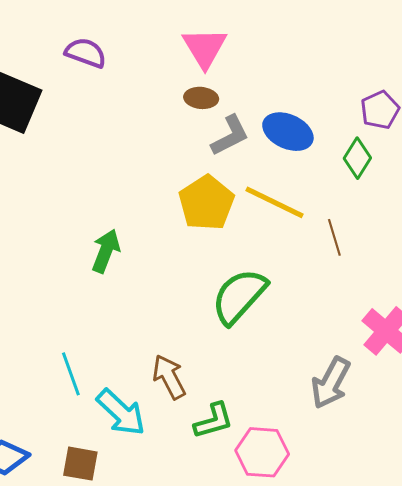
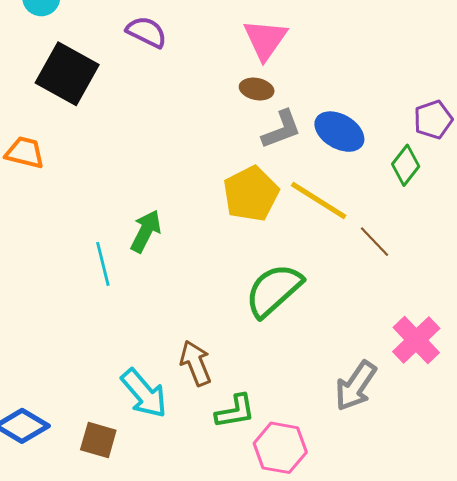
brown line: (334, 237) -> (374, 242), turned -33
cyan line: (71, 374) -> (103, 264), moved

